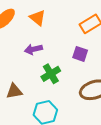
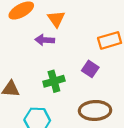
purple arrow: (33, 49) -> (45, 40), moved

